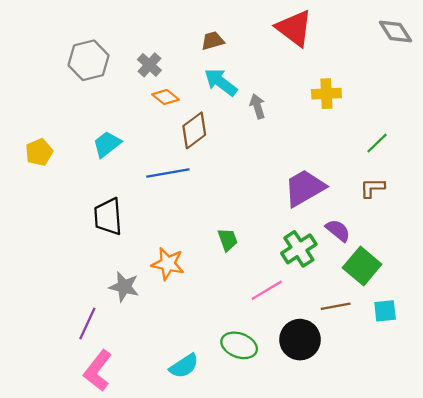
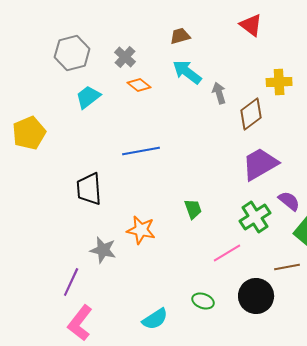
red triangle: (294, 28) -> (251, 25), size x0.7
brown diamond: (194, 130) -> (251, 114), moved
cyan trapezoid: (107, 144) -> (88, 97), moved
yellow pentagon: (39, 152) -> (29, 133), size x1.4
green ellipse: (239, 345) -> (203, 301), size x0.7

